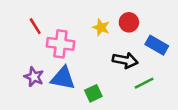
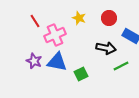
yellow star: (101, 27) -> (79, 18), moved
pink cross: (60, 44) -> (55, 35), turned -30

